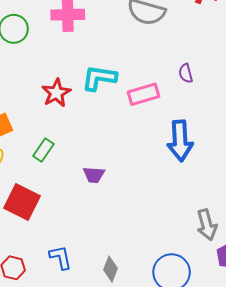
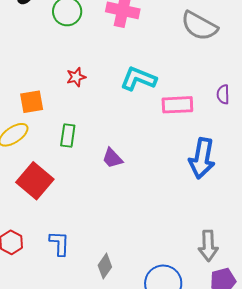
red star: (56, 93) -> (76, 77), moved, size x0.7
green rectangle: (43, 150) -> (68, 136), turned -40
purple trapezoid: (94, 175) -> (112, 158), moved, turned 30

